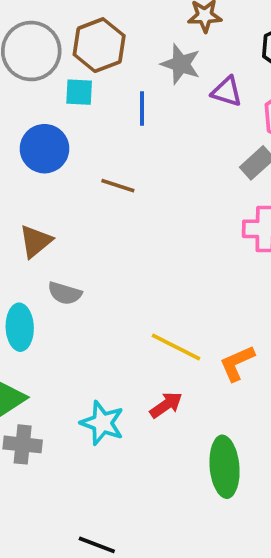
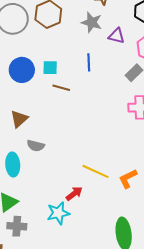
cyan square: (79, 92) -> (50, 68), moved
blue line: (142, 109) -> (89, 62), moved
red arrow: (166, 405) -> (74, 194), moved
cyan star: (102, 423) -> (58, 213), turned -30

